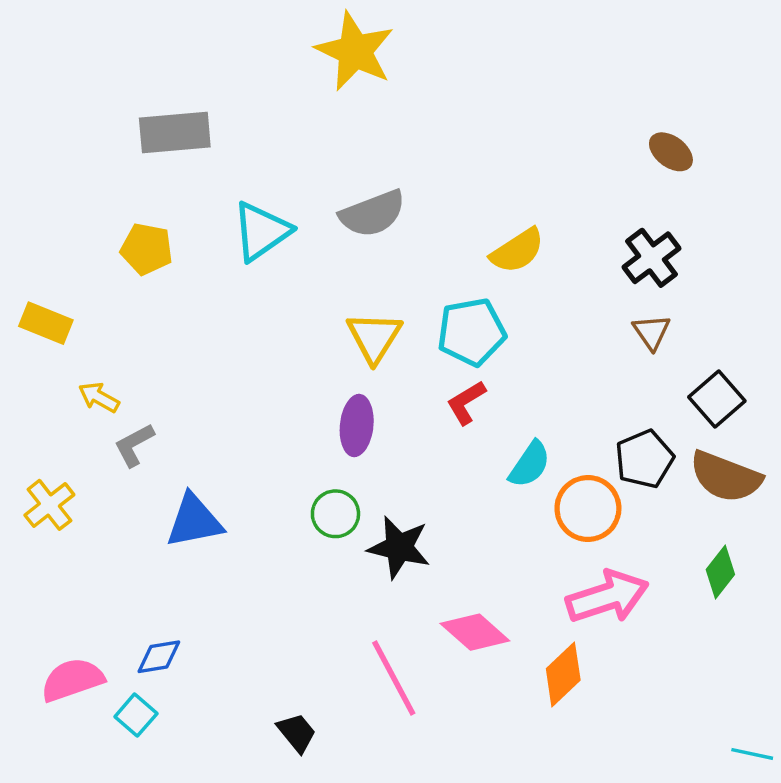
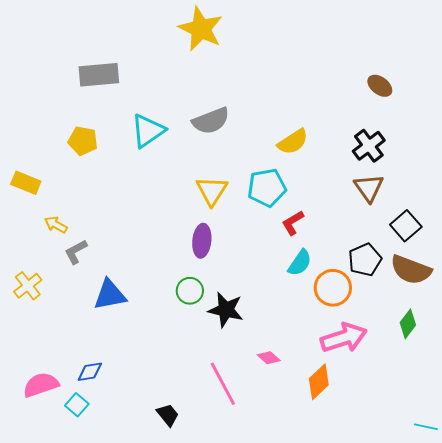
brown triangle: (652, 332) -> (369, 188), size x1.4
red L-shape: (466, 403) -> (293, 223), moved
pink diamond: (475, 632) -> (269, 358), size x0.6

